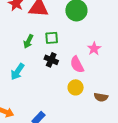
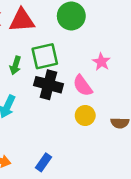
green square: (52, 38) -> (45, 56), size x1.5
black cross: (51, 60) -> (48, 85), size x1.5

